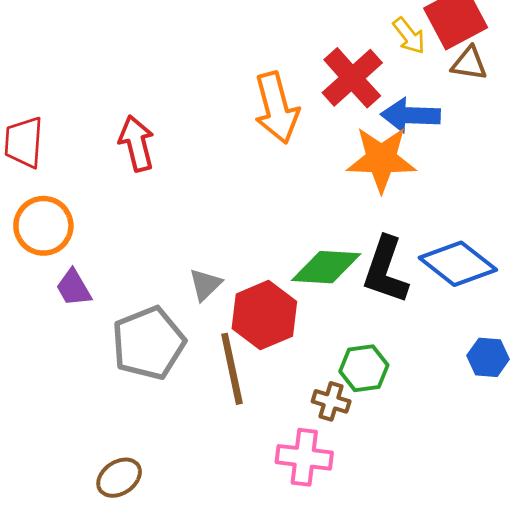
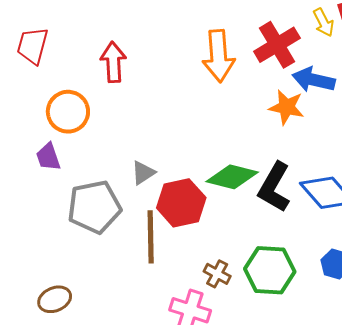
orange star: (381, 159) -> (287, 107), size x0.7
orange circle: (43, 226) -> (68, 112), moved
green hexagon: (364, 368) -> (270, 270), moved, size x1.4

